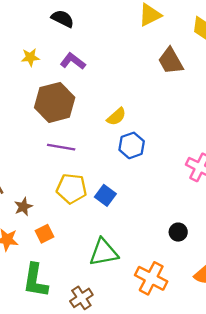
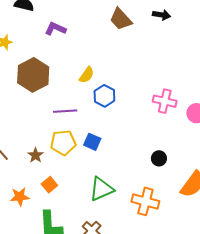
purple L-shape: (73, 61) -> (55, 29), moved
purple line: (61, 147) -> (65, 111), moved
brown star: (23, 207) -> (36, 155), moved

